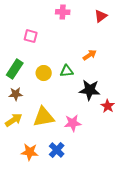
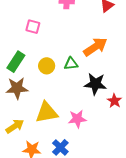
orange arrow: (90, 55) -> (95, 47), size x1.6
brown star: (16, 94) -> (17, 88), size x1.5
yellow arrow: (14, 120) -> (15, 126), moved

